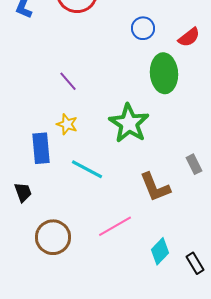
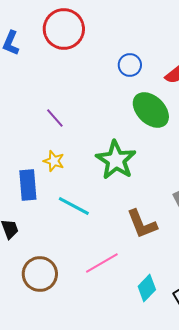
green ellipse: (164, 73) -> (151, 110), turned -42

